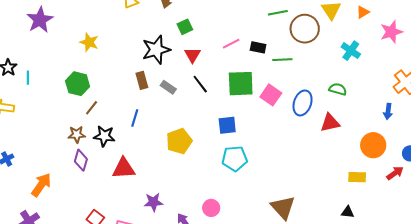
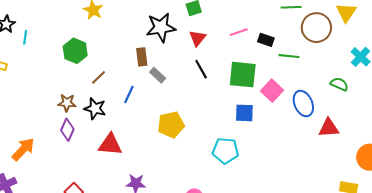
gray rectangle: (168, 87) -> (158, 75), moved
green semicircle: (338, 89) -> (339, 84), moved
blue ellipse: (303, 103) -> (303, 103), turned -50
brown line: (92, 108) -> (99, 77), moved
blue square: (227, 125) -> (244, 113), moved

